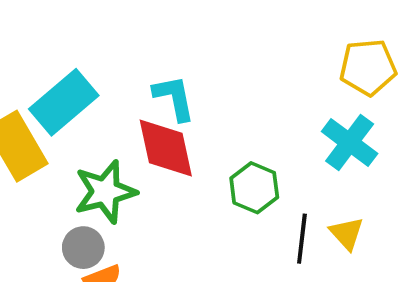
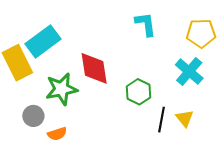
cyan L-shape: (174, 98) -> (146, 24), moved
gray circle: (83, 248) -> (33, 116), moved

